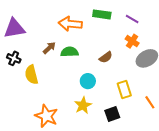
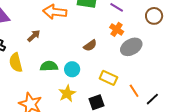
green semicircle: (69, 52) -> (49, 66), moved
yellow rectangle: (124, 89) -> (108, 78), turned -48

